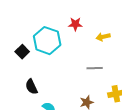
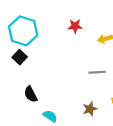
cyan hexagon: (47, 41) -> (23, 31), moved

